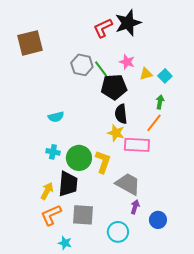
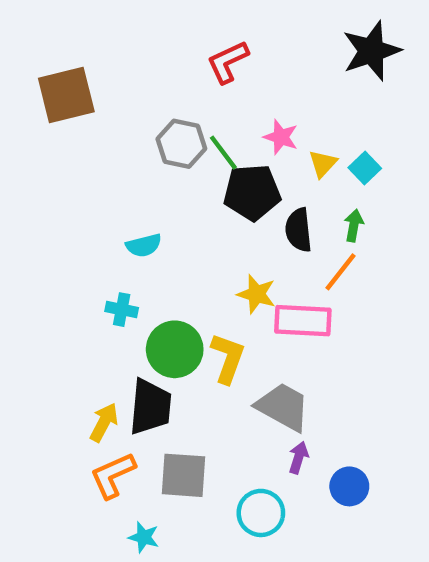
black star: (128, 23) -> (371, 51), moved
yellow triangle: (146, 74) -> (323, 164), turned -32
black semicircle: (121, 114) -> (298, 230), moved
cyan semicircle: (56, 117) -> (144, 245), moved
cyan cross: (53, 152) -> (122, 310), moved

